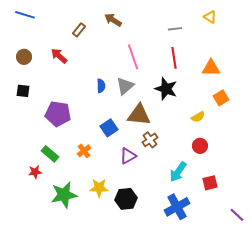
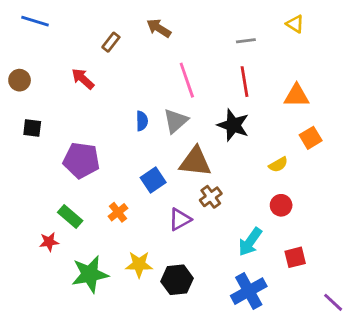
brown circle: (24, 57) -> (20, 80), moved

